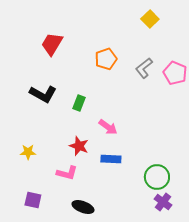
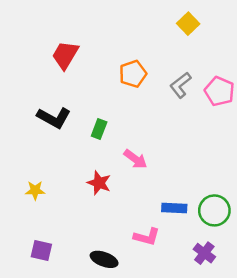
blue rectangle: (111, 159) -> (174, 208), moved
pink L-shape: (67, 173) -> (147, 237), moved
green circle: (157, 177) -> (214, 210), moved

